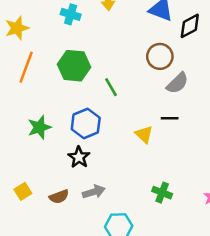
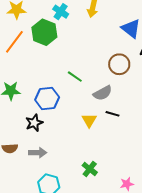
green hexagon: (74, 66) -> (44, 32), moved
gray semicircle: (177, 83) -> (103, 93), moved
green line: (111, 87) -> (75, 77), turned -42

